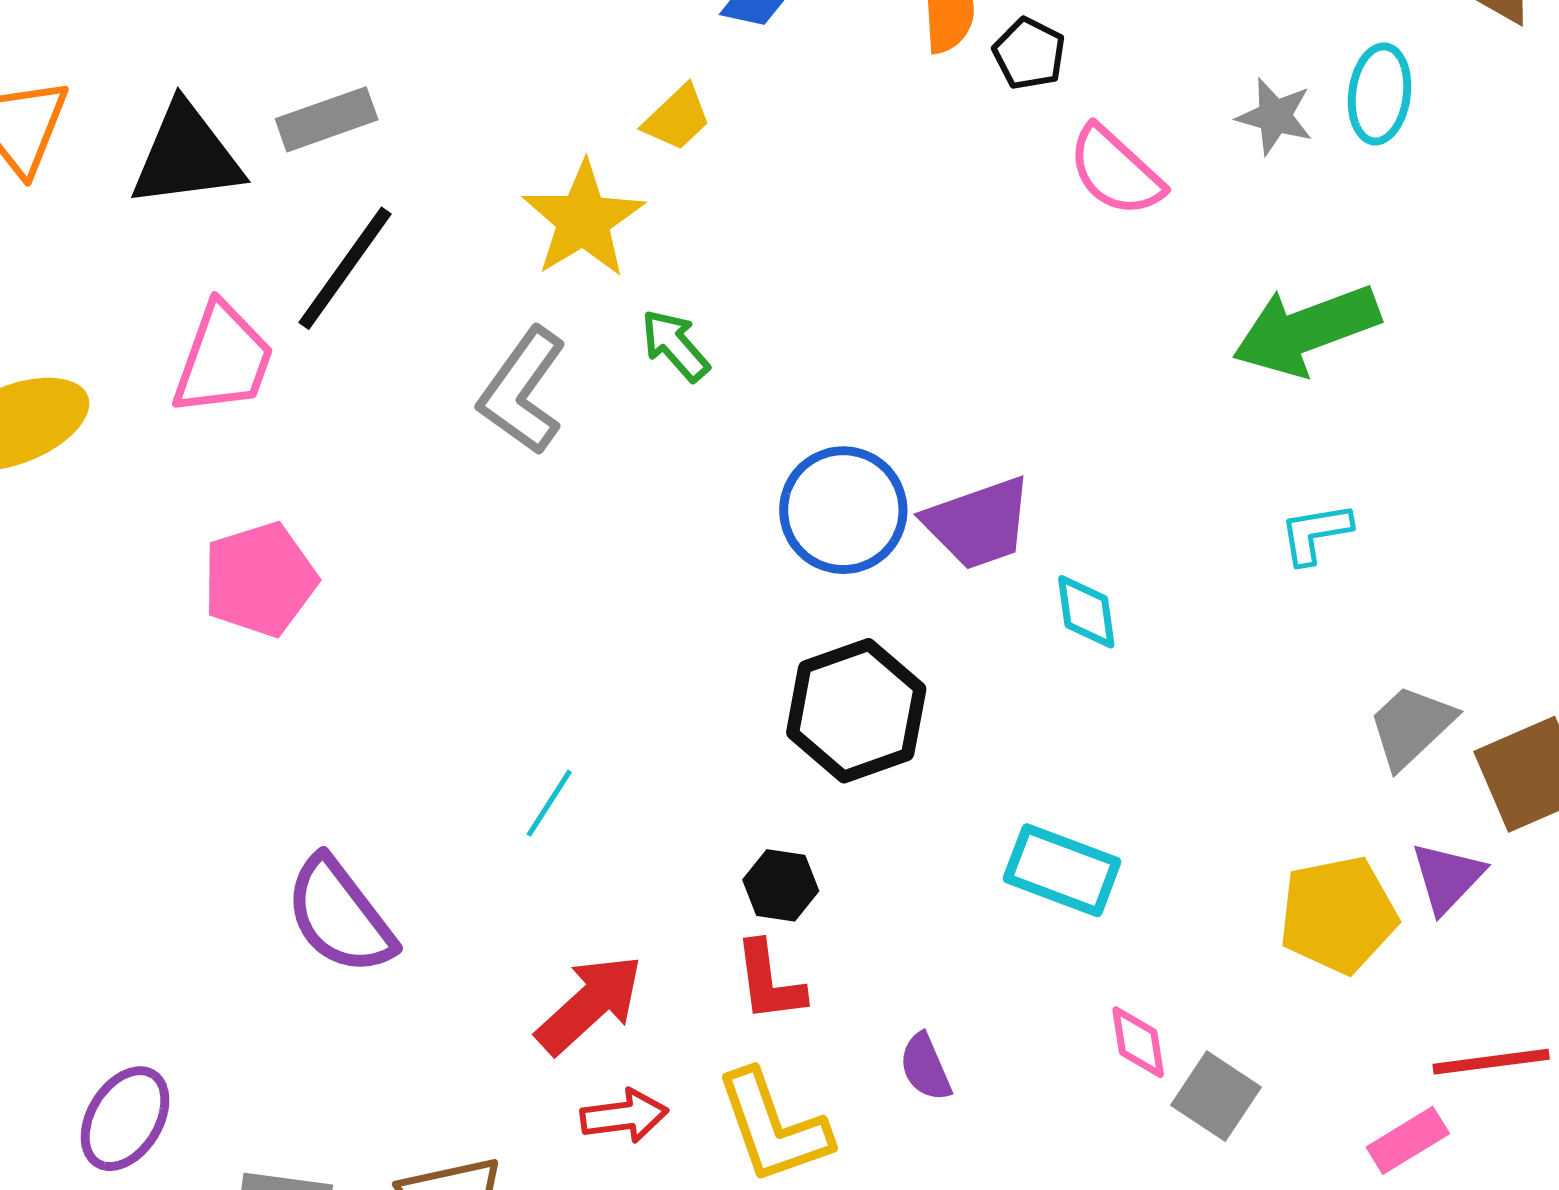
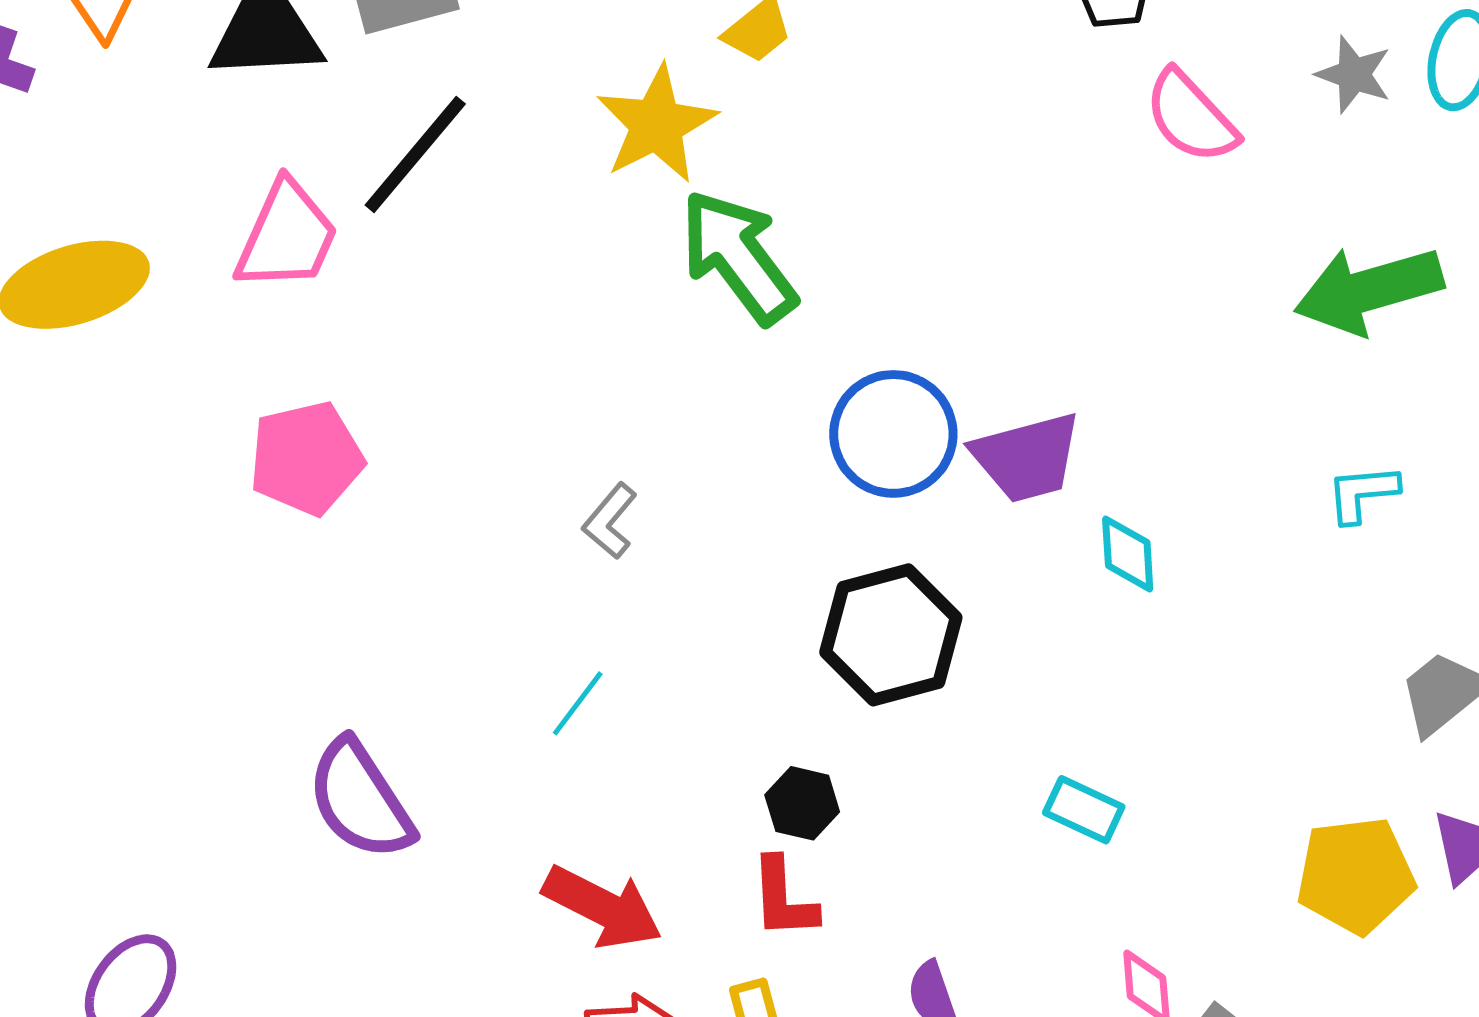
green arrow: (675, 345) -> (738, 257), size x1.8
gray L-shape: (523, 391) -> (610, 521), moved, size x0.6
cyan rectangle: (1062, 870) -> (1084, 810), size x0.7
red arrow: (590, 1004) -> (603, 907), turned 65

